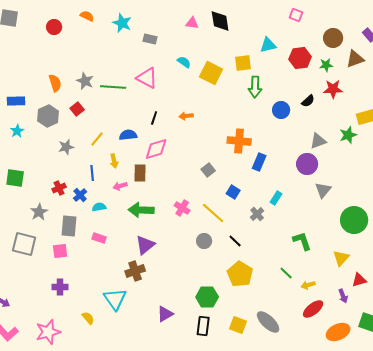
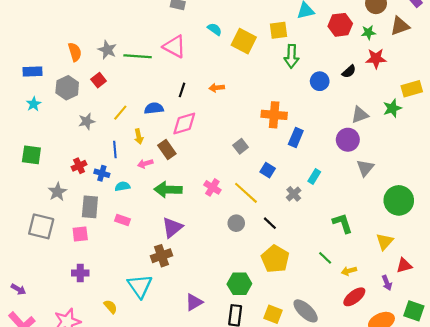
brown rectangle: (140, 173) -> (167, 149), turned -36
blue cross: (80, 195) -> (102, 173), turned -32

